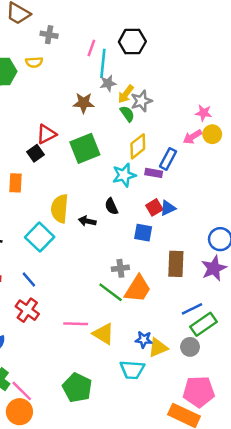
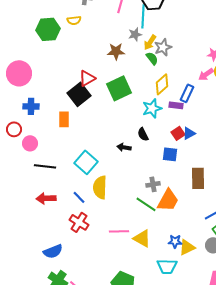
cyan line: (103, 63) -> (143, 16), moved
black square: (35, 153) -> (79, 94), size x1.6
yellow semicircle: (60, 209) -> (100, 187), moved

